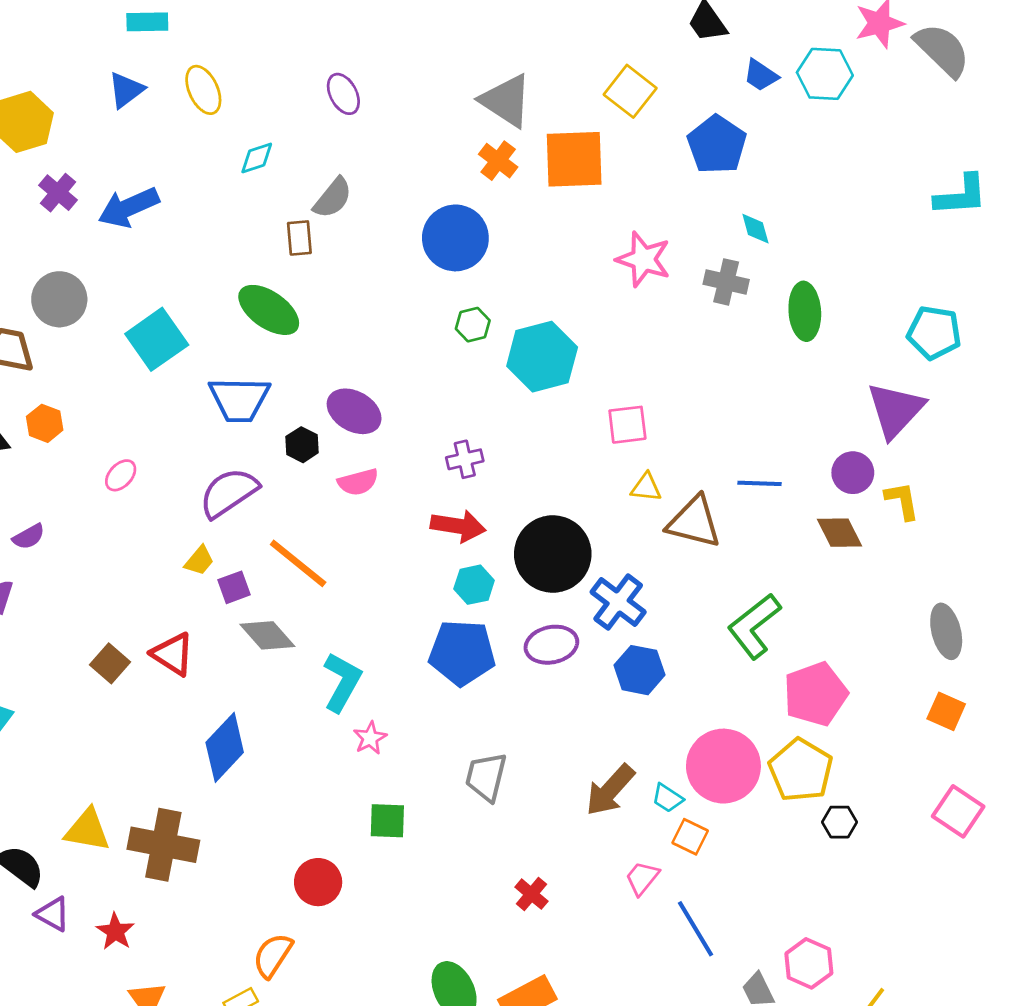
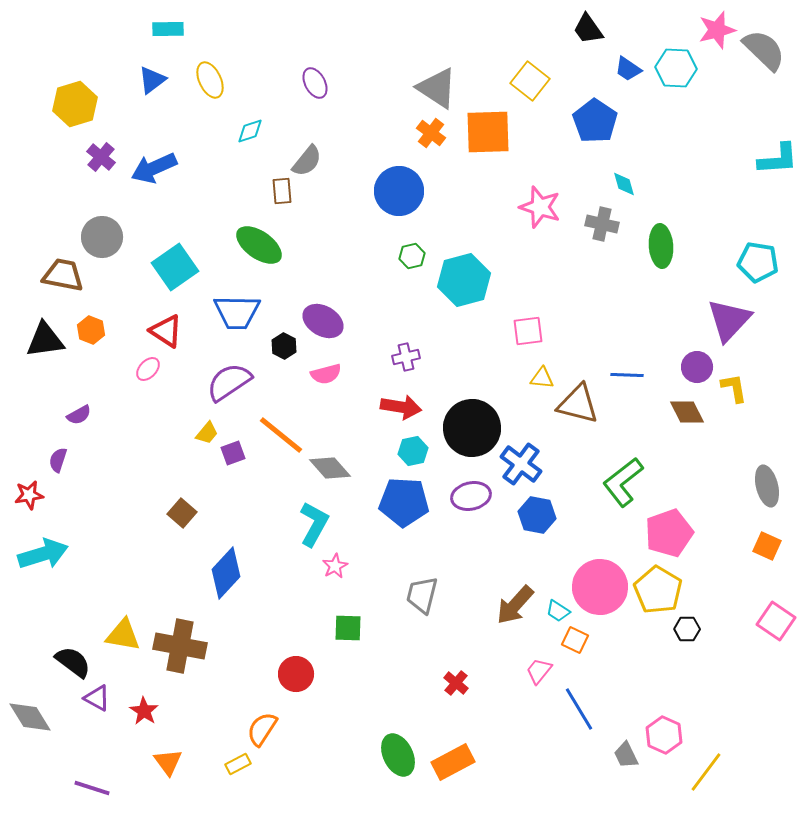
gray diamond: (267, 635) -> (330, 468), moved
red triangle: (173, 654) -> (166, 331), moved
brown square: (110, 663) -> (182, 513), moved

